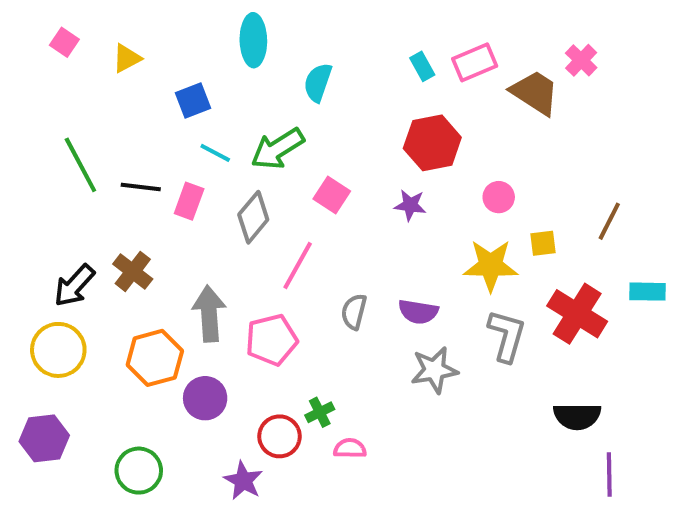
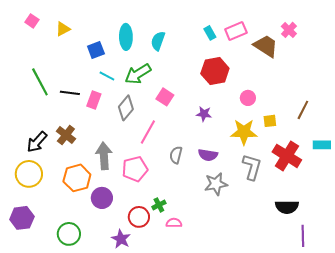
cyan ellipse: (253, 40) -> (126, 37), moved
purple star: (410, 205) -> (204, 114), moved

